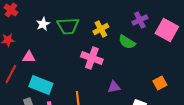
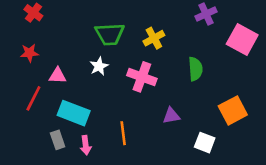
purple cross: (140, 20) -> (206, 14), moved
white star: (43, 24) -> (99, 66), moved
green semicircle: (127, 42) -> (195, 69), moved, turned -126
orange square: (160, 83) -> (233, 110), size x1.5

